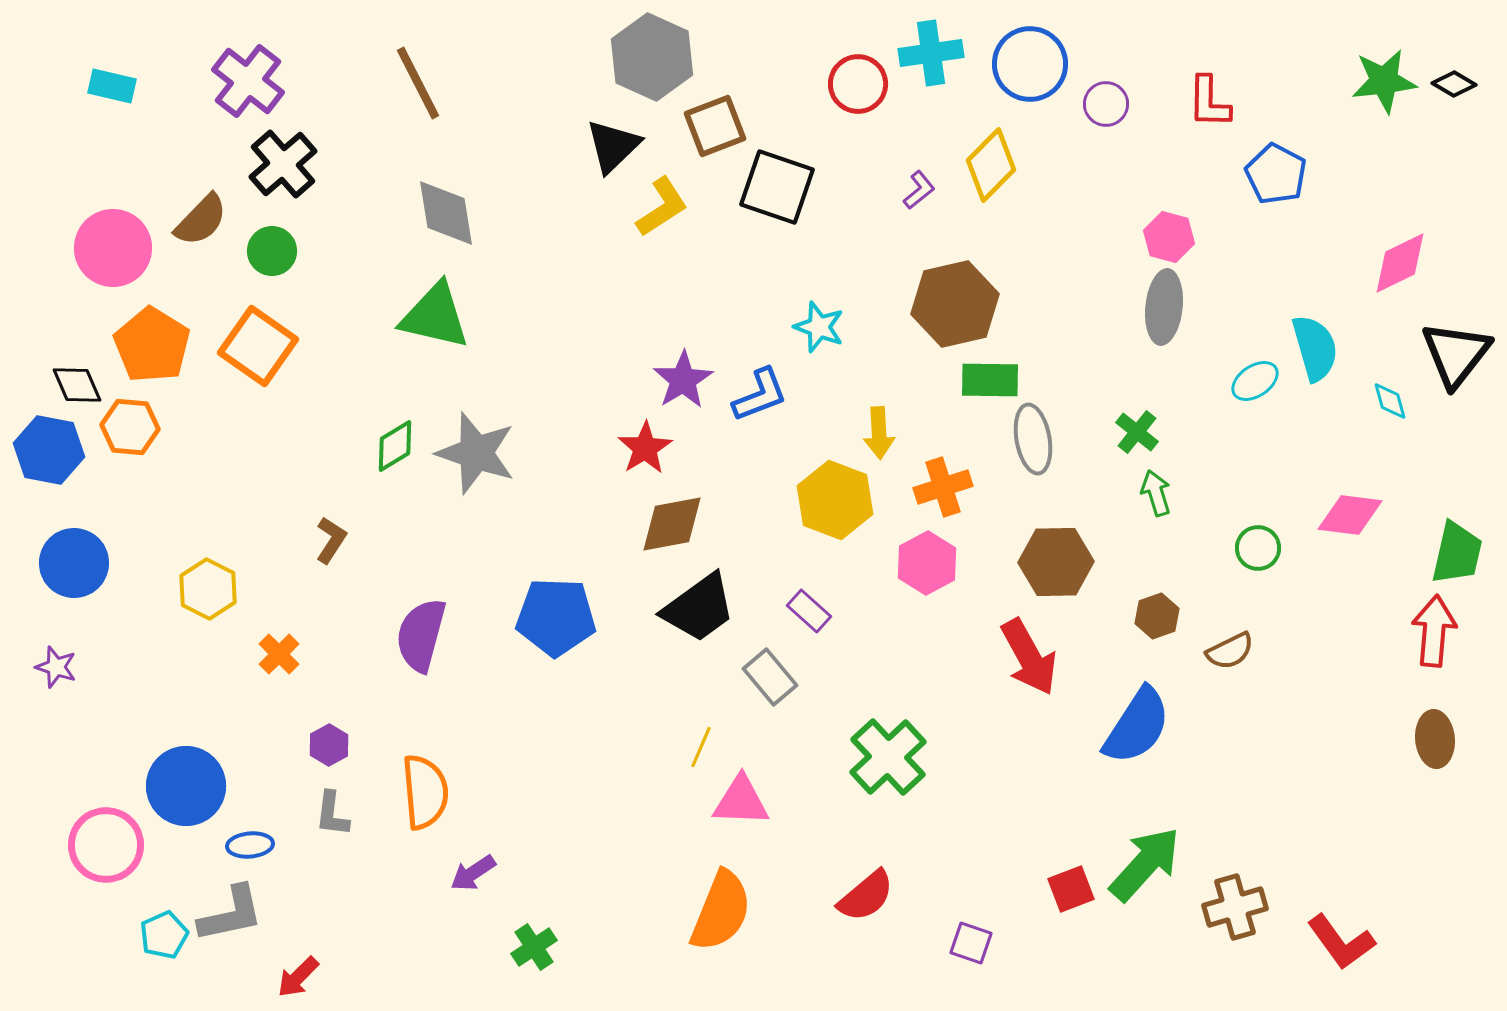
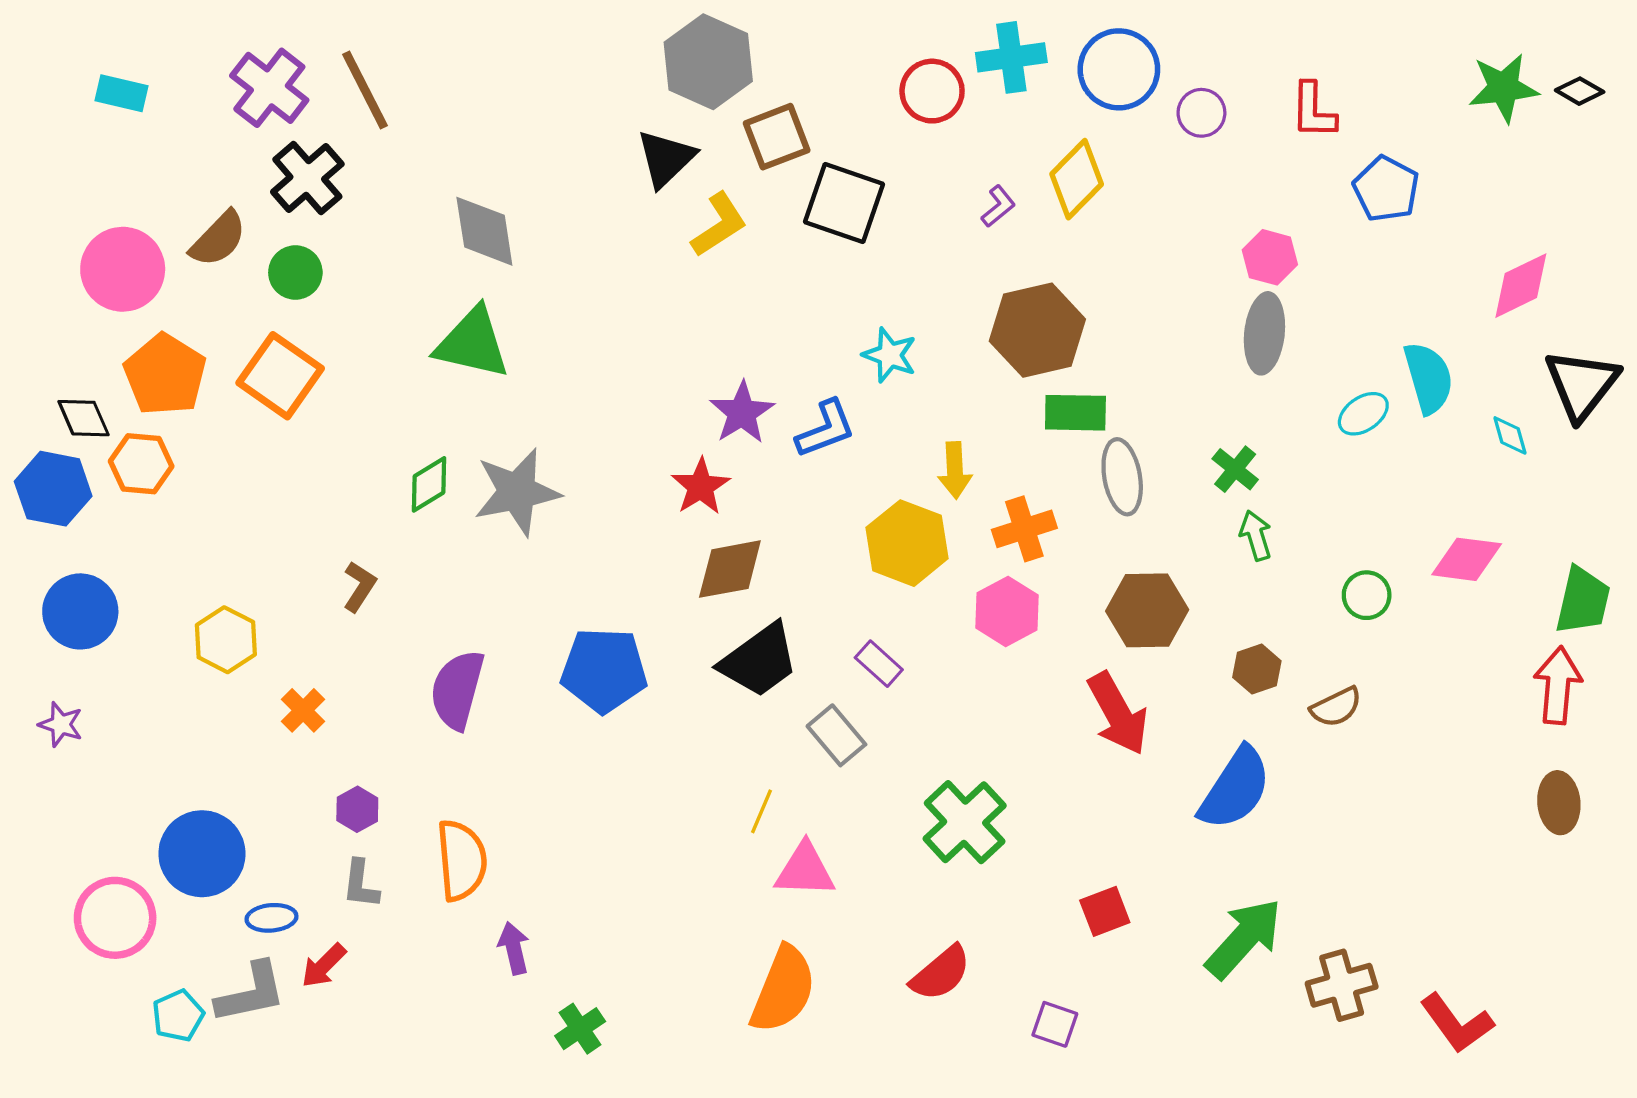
brown line: (418, 83) -> (365, 90), moved
gray star: (476, 453) -> (517, 492), turned -30
purple arrow: (473, 873) -> (514, 948), turned 111
red square: (1071, 889) -> (1105, 911), moved
red arrow: (298, 977) -> (324, 966), moved

